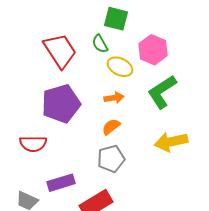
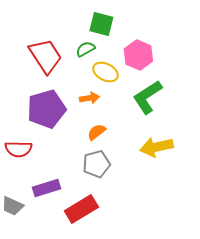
green semicircle: (100, 44) -> (85, 49), turned 90
orange arrow: (114, 98) -> (89, 98), moved

